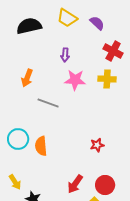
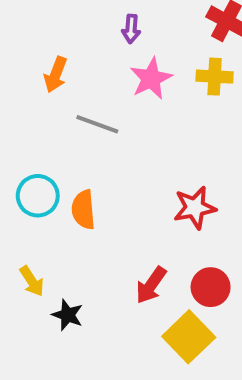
pink star: (75, 80) -> (151, 79), turned -30
red star: (97, 145) -> (195, 208), size x1.5

